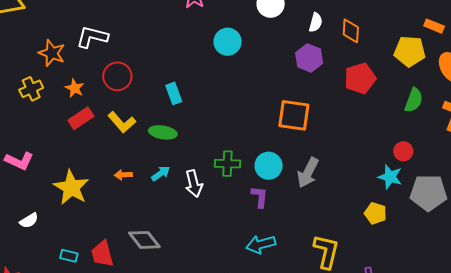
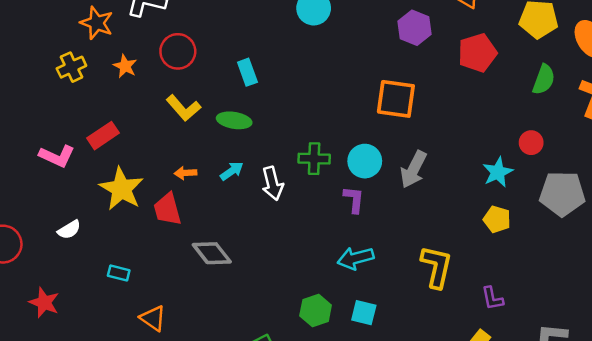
red rectangle: (81, 118) -> (103, 136), moved
cyan star: (390, 177) -> (498, 172), moved, turned 30
red trapezoid: (102, 254) -> (167, 209), moved

